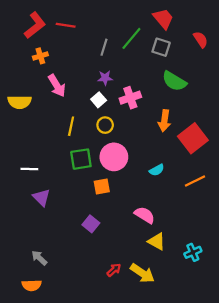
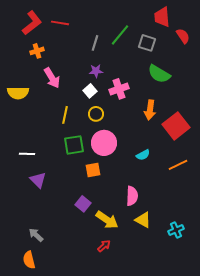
red trapezoid: (163, 19) -> (162, 17), moved, turned -145
pink semicircle: (145, 215) -> (132, 196), turned 60
yellow arrow: (142, 273) -> (107, 220), moved
orange semicircle: (32, 285) -> (29, 260), turned 78

